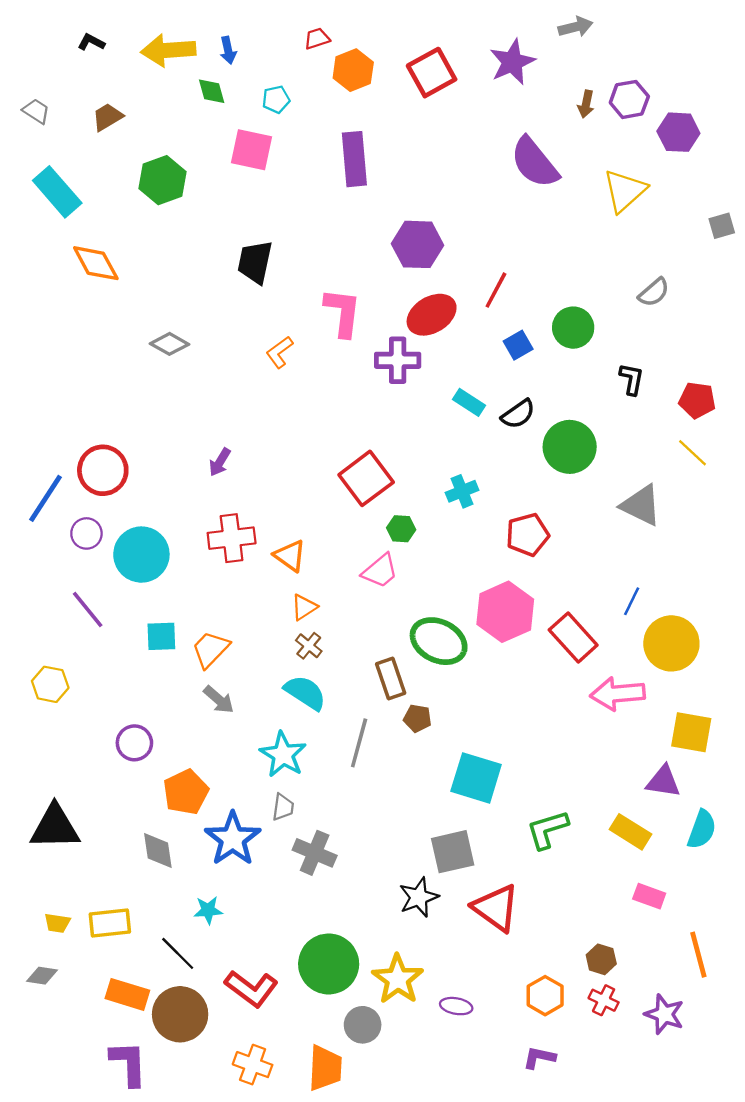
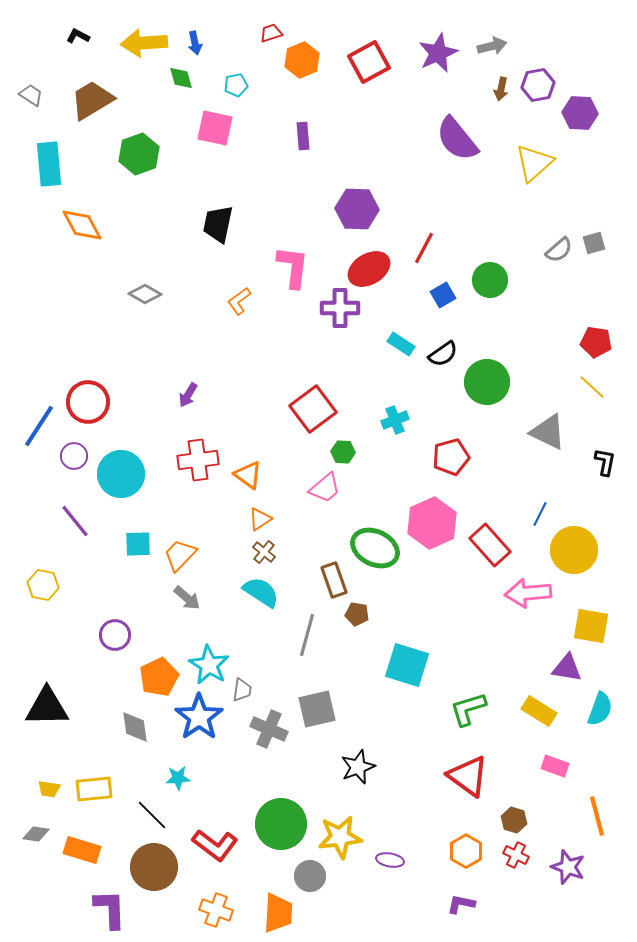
gray arrow: (575, 27) -> (492, 46), moved
brown trapezoid: (108, 117) -> (92, 100), size x1.6
purple rectangle: (354, 159) -> (303, 136), size x0.6
cyan rectangle: (57, 192) -> (49, 164), turned 36
gray square: (722, 226) -> (594, 243), moved
black L-shape: (632, 379) -> (605, 462), moved
cyan star: (283, 755) -> (209, 665), moved
gray square: (453, 852) -> (317, 709), moved
red triangle: (496, 908) -> (468, 776), moved
yellow star: (398, 979) -> (340, 837), turned 30
orange rectangle: (127, 994) -> (82, 850), moved

